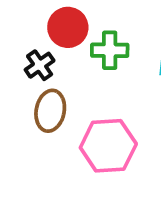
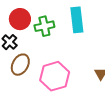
brown ellipse: (50, 111) -> (20, 65), turned 30

